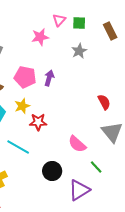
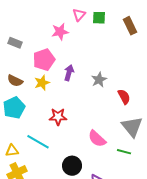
gray star: (79, 51) -> (99, 80), moved
pink pentagon: (25, 77) -> (44, 60), moved, turned -30
yellow star: (22, 106) -> (42, 83), moved
green line: (96, 167) -> (124, 152), moved, turned -32

